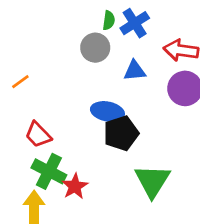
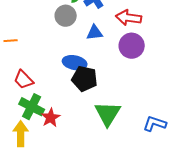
orange line: (20, 82) -> (11, 41), turned 32
black pentagon: (121, 133) -> (85, 79), turned 30

